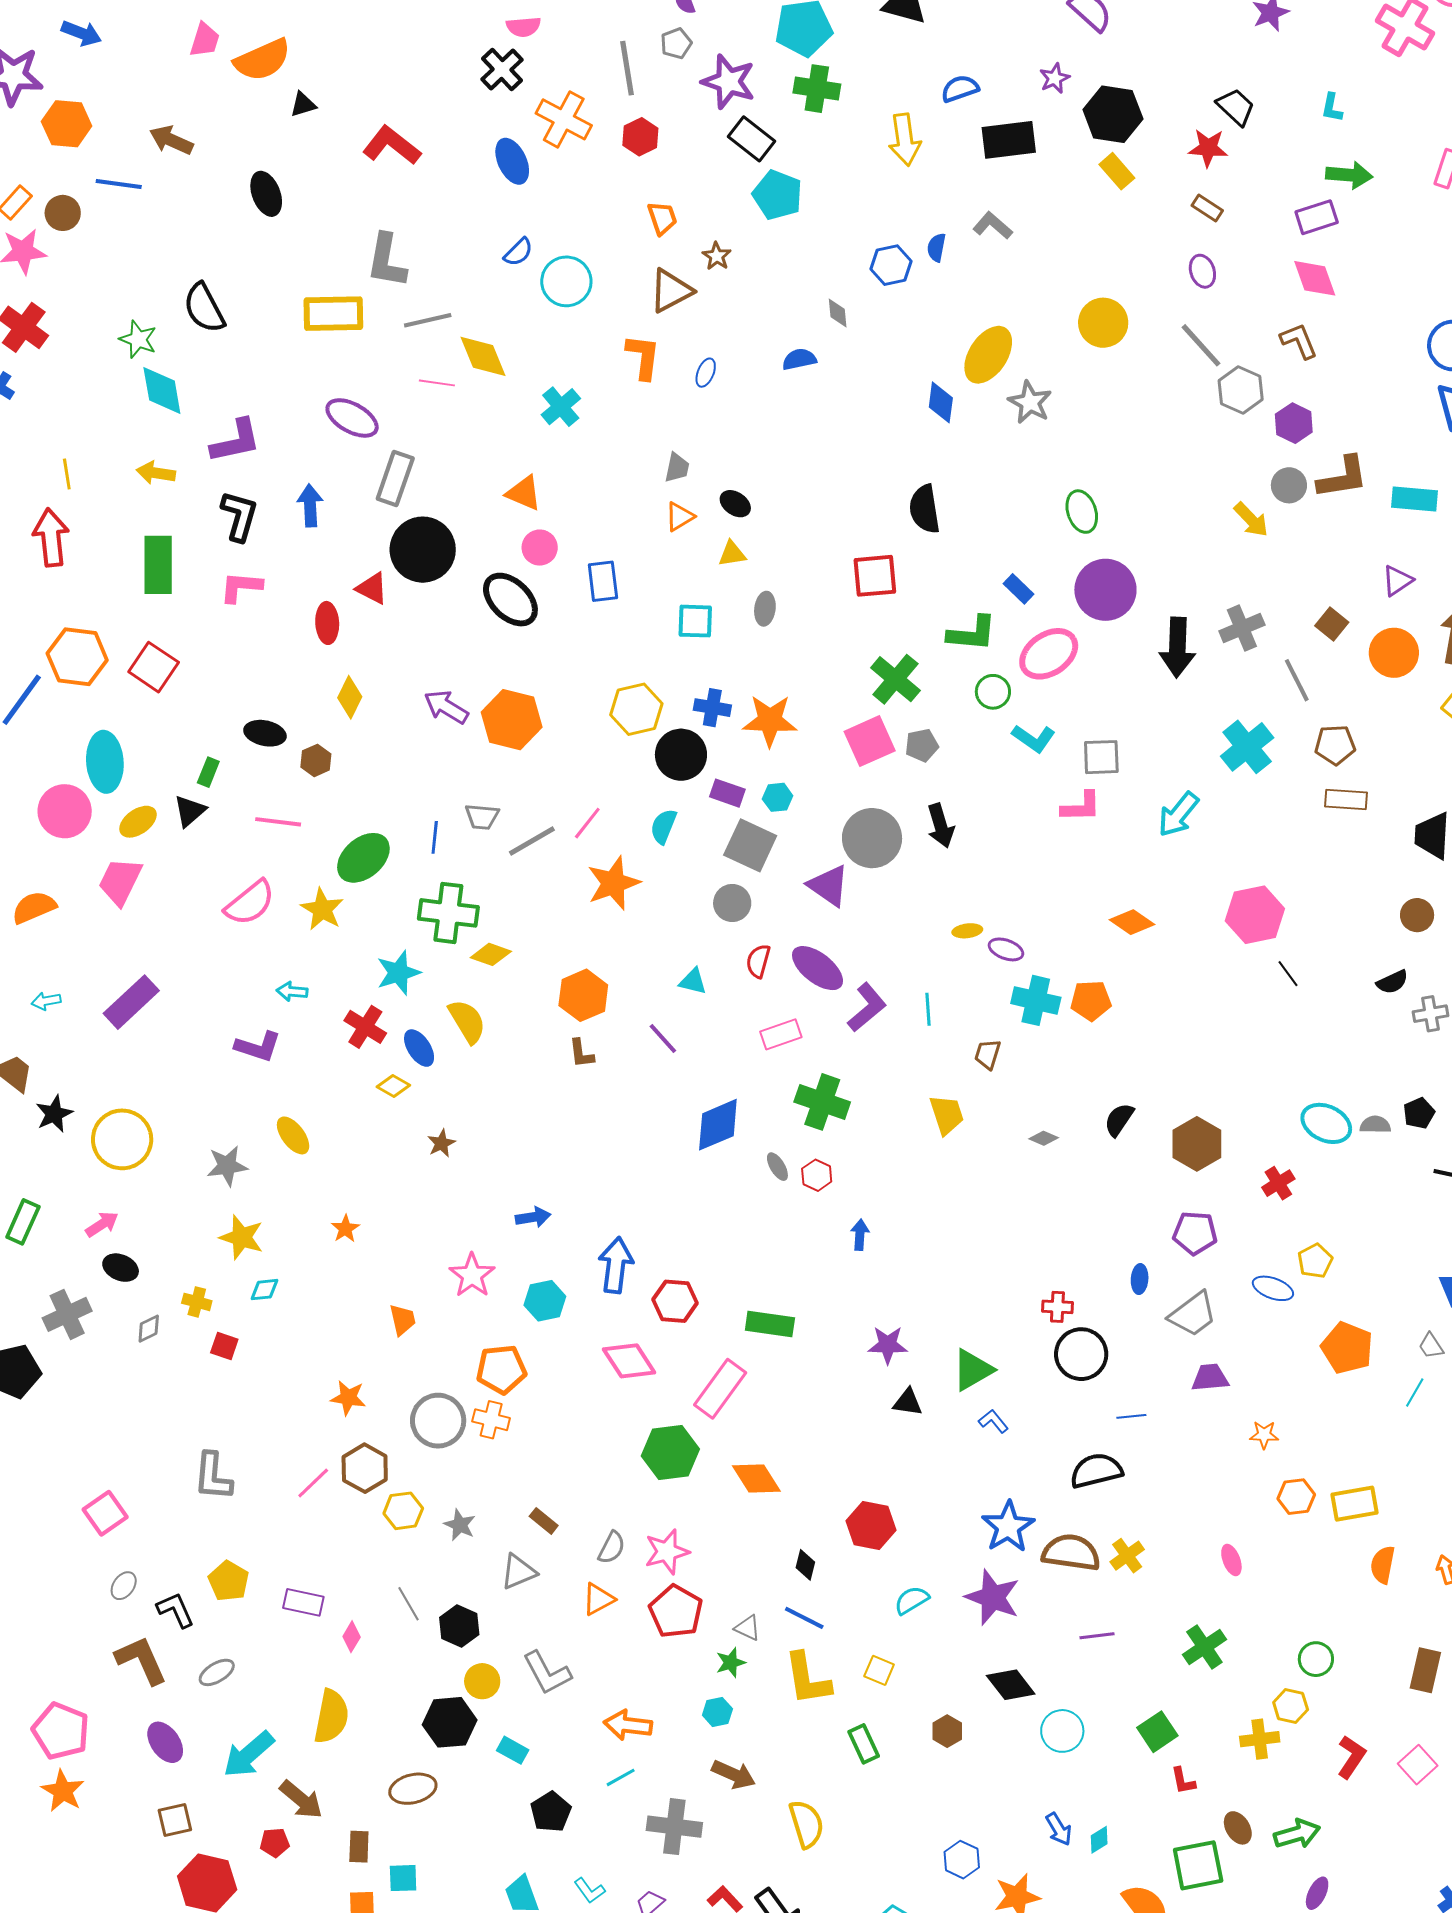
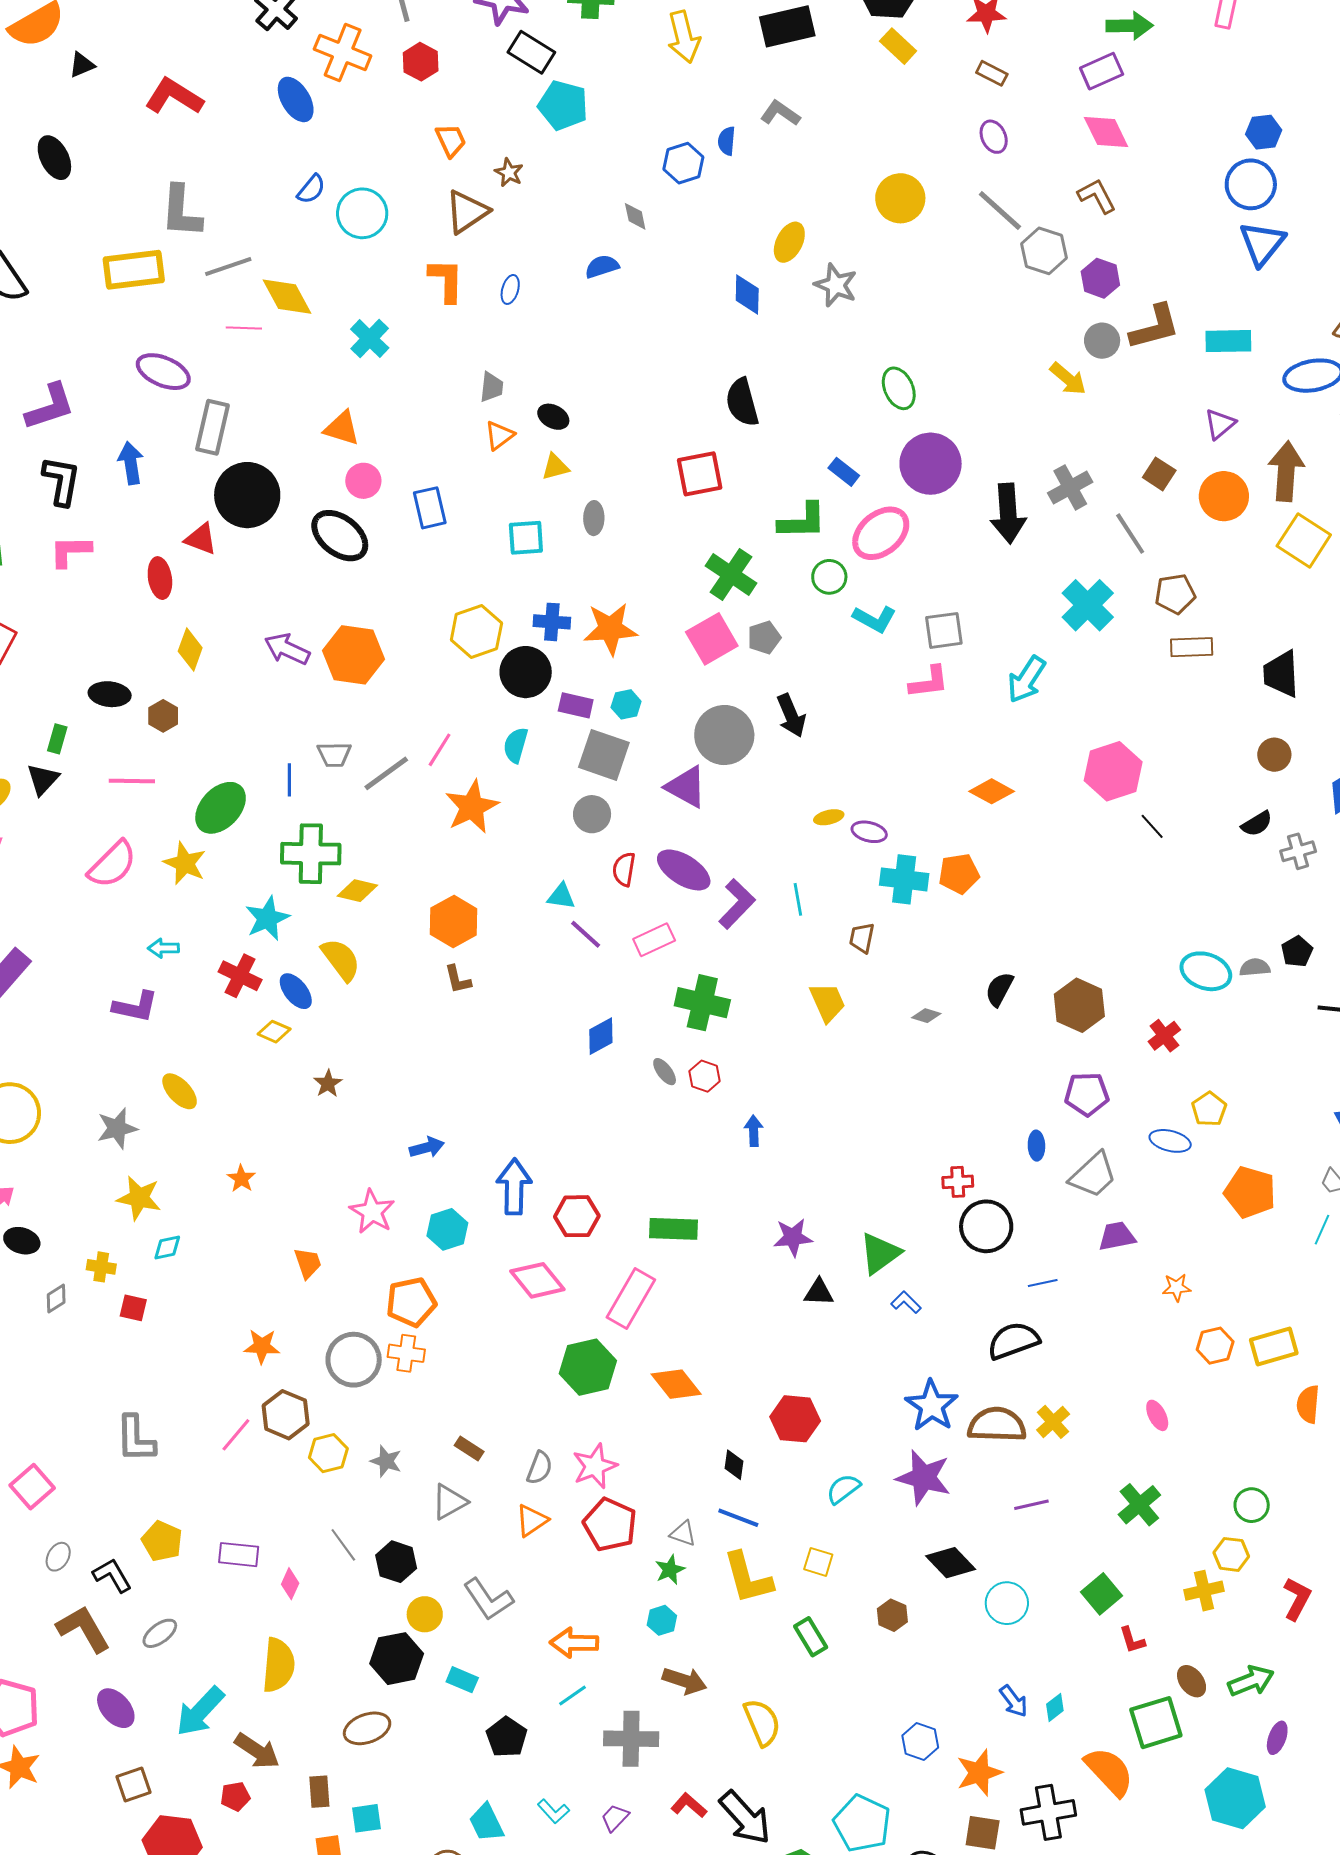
yellow ellipse: (988, 355) -> (789, 242), size x0.7
purple line: (663, 1039) -> (586, 934), moved
blue diamond: (718, 1125) -> (601, 1036), size x0.7

